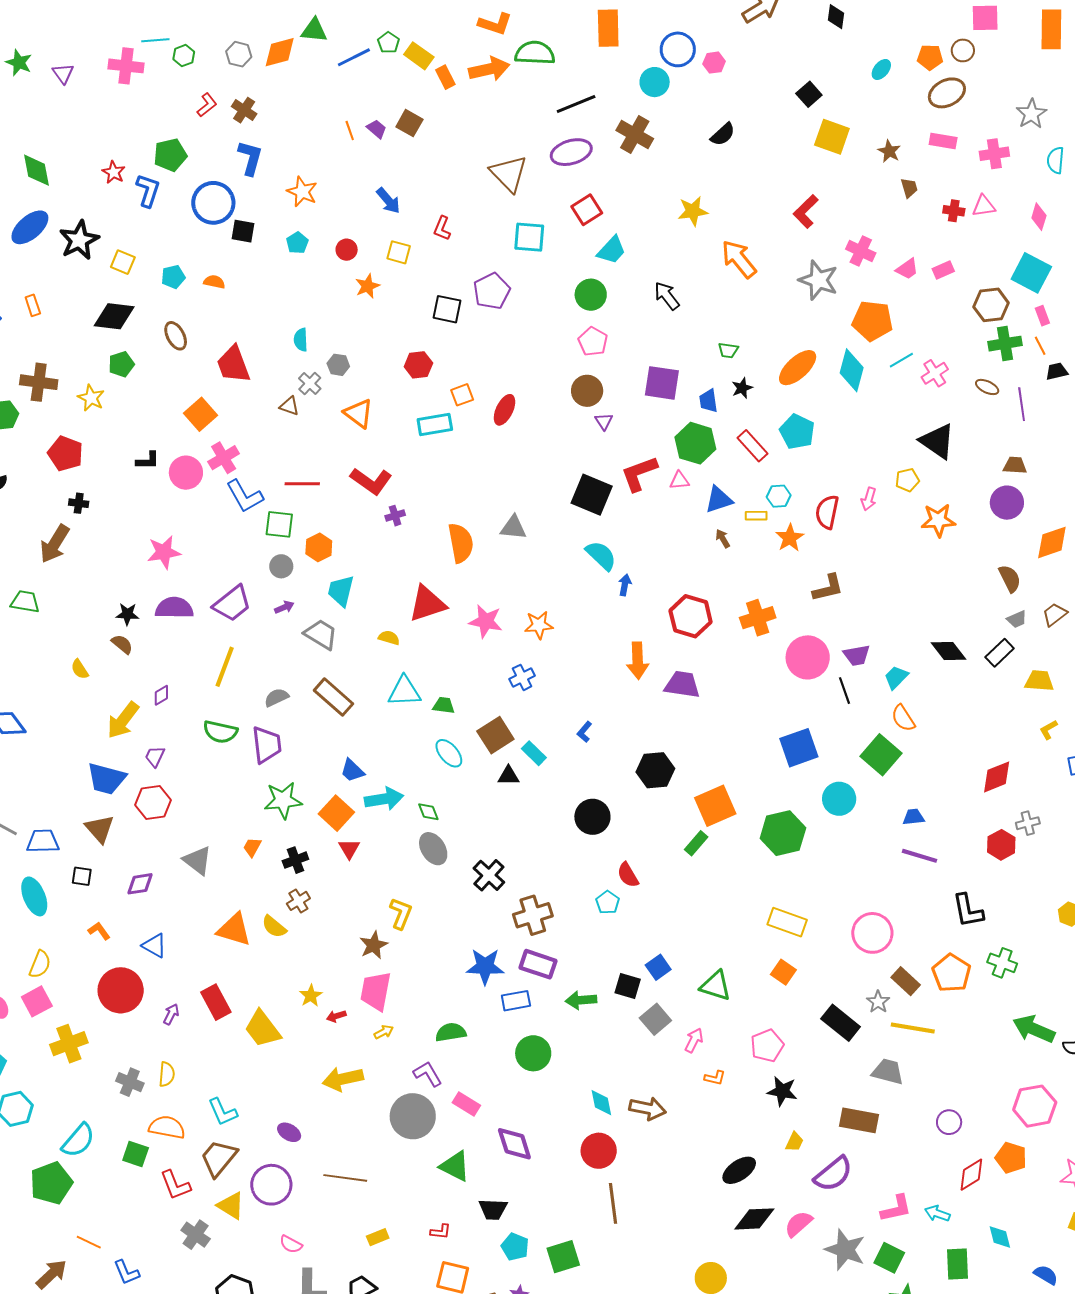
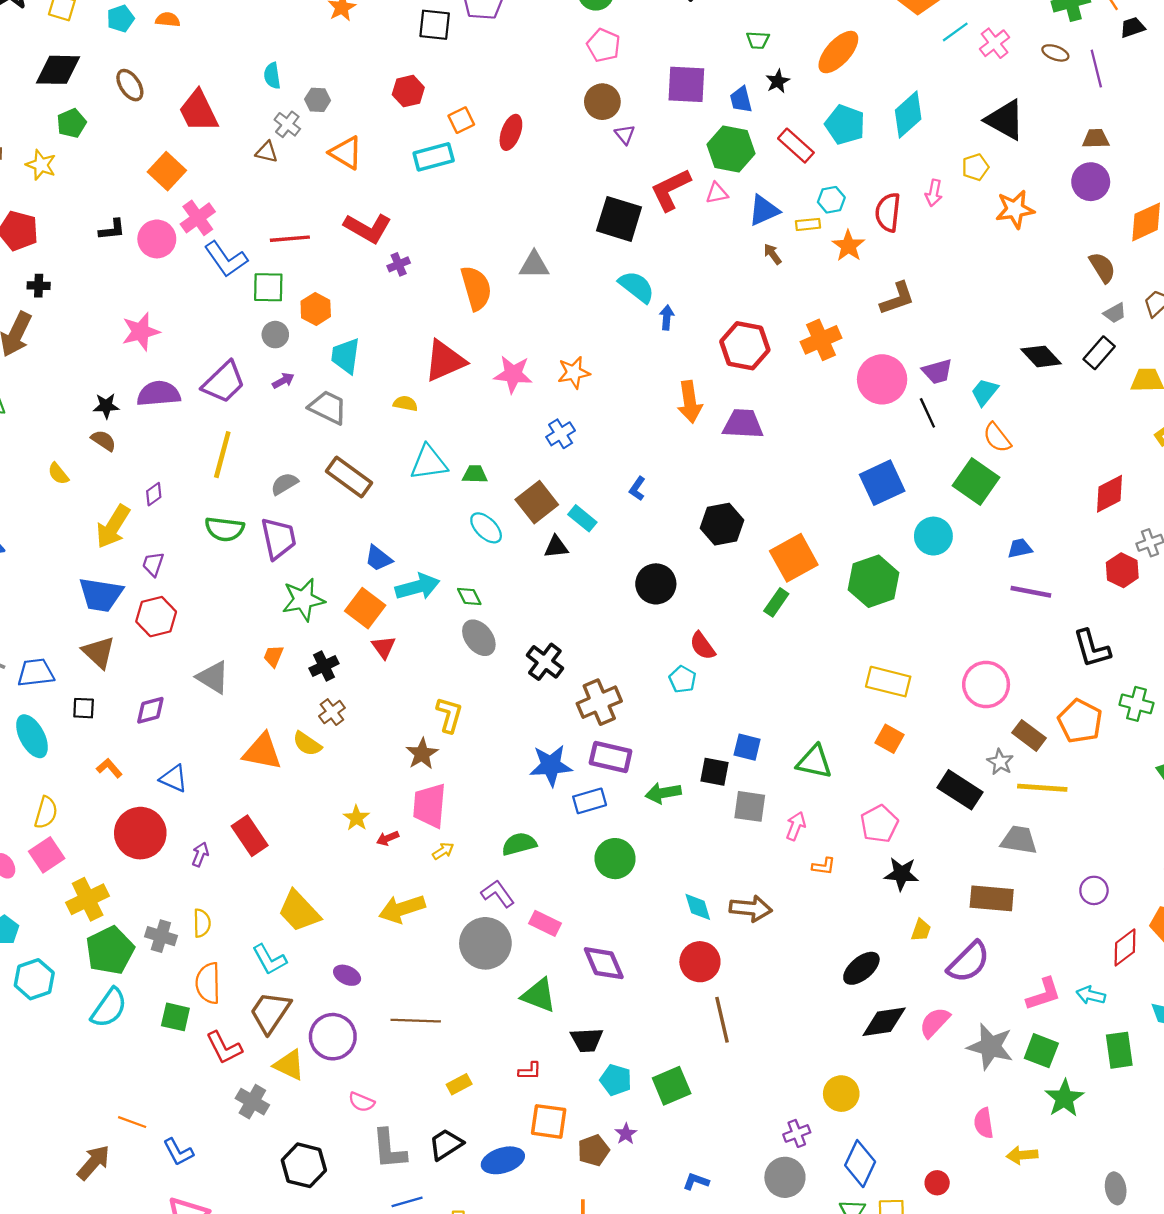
cyan diamond: (852, 370) -> (908, 115), moved, turned 39
blue square: (658, 967) -> (747, 747), turned -35
gray square: (655, 1019) -> (750, 806), turned -36
yellow trapezoid: (263, 1029) -> (299, 911), moved
orange semicircle: (167, 1127) -> (208, 983), turned -96
green pentagon: (51, 1183) -> (110, 950), moved

